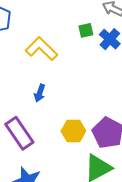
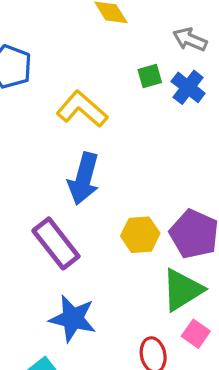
blue arrow: (40, 93) -> (84, 179), size x1.8

